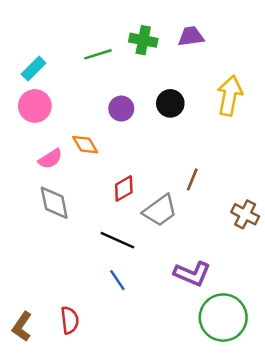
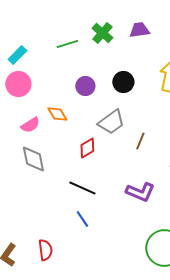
green cross: (143, 40) -> (102, 33), turned 30
gray trapezoid: (160, 210) -> (111, 122), moved
purple L-shape: (192, 274) -> (140, 192), moved

